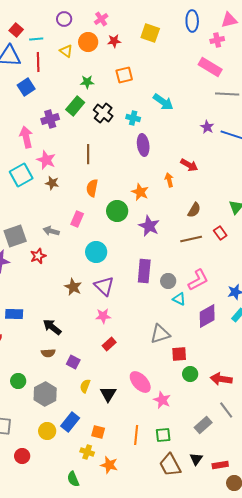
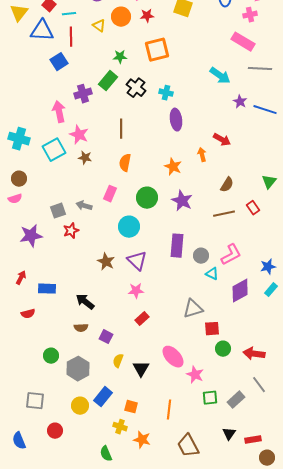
orange square: (124, 75) -> (157, 50), size x1.4
cyan arrow: (163, 102) -> (220, 76), moved
green circle: (117, 211) -> (147, 198), moved
gray square: (15, 236) -> (58, 211), moved, size x0.7
green square: (163, 435) -> (210, 398), moved
brown trapezoid: (170, 465) -> (188, 446), moved

